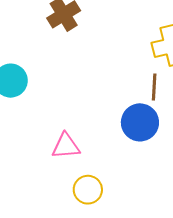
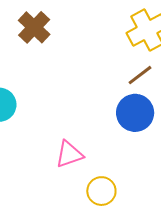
brown line: (154, 87) -> (140, 75), turned 64

